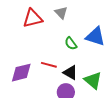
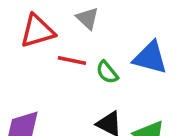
red line: (49, 65) -> (72, 61), moved

